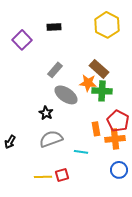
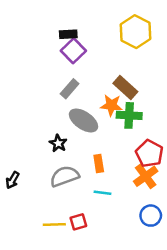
purple square: (22, 40) -> (73, 51), moved
orange rectangle: (96, 129) -> (99, 164), moved
orange cross: (115, 139) -> (146, 176), turned -30

